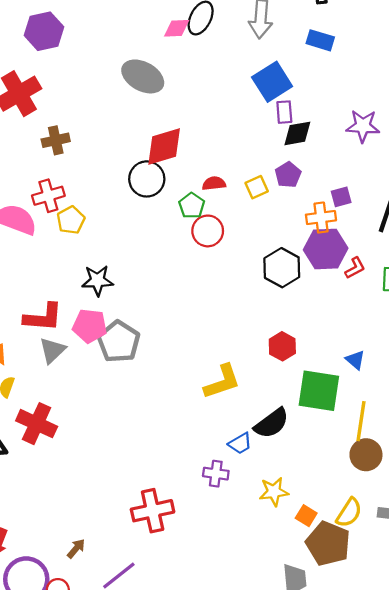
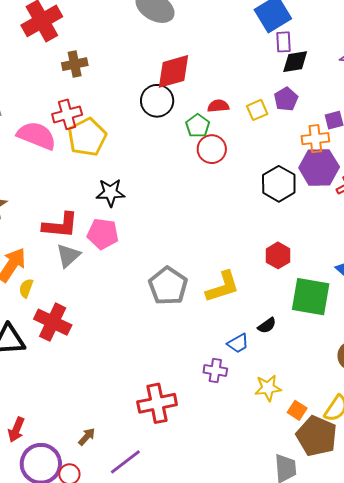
yellow pentagon: (71, 220) -> (87, 137), size x1.5
gray pentagon: (119, 342) -> (168, 286), moved
black semicircle: (272, 423) -> (267, 325), size x0.6

